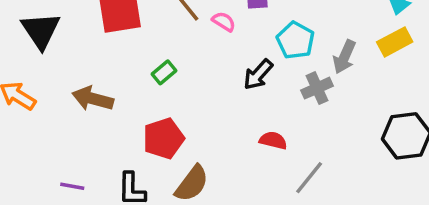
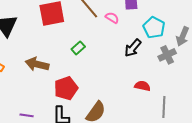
red pentagon: (164, 138) -> (66, 88), moved
gray line: (309, 178) -> (164, 107), turned -35

